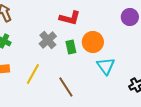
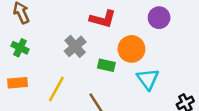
purple circle: (130, 17) -> (159, 18), moved
green rectangle: (71, 47) -> (106, 65), moved, turned -64

